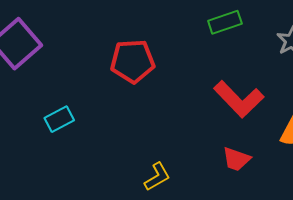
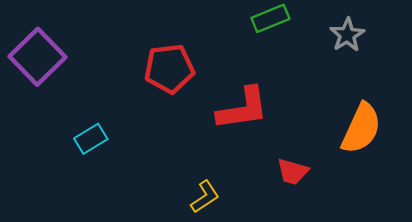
red L-shape: (239, 99) -> (243, 109), moved, turned -51

